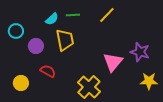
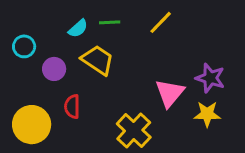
yellow trapezoid: (65, 40) -> (98, 60), turned -45
red semicircle: (48, 71) -> (72, 107), turned -119
yellow star: (149, 81) -> (207, 114), moved
yellow circle: (21, 83) -> (32, 125), size x1.6

